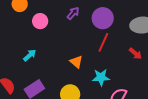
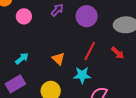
red line: (103, 42) -> (90, 51), moved
cyan arrow: (30, 55) -> (22, 59), moved

